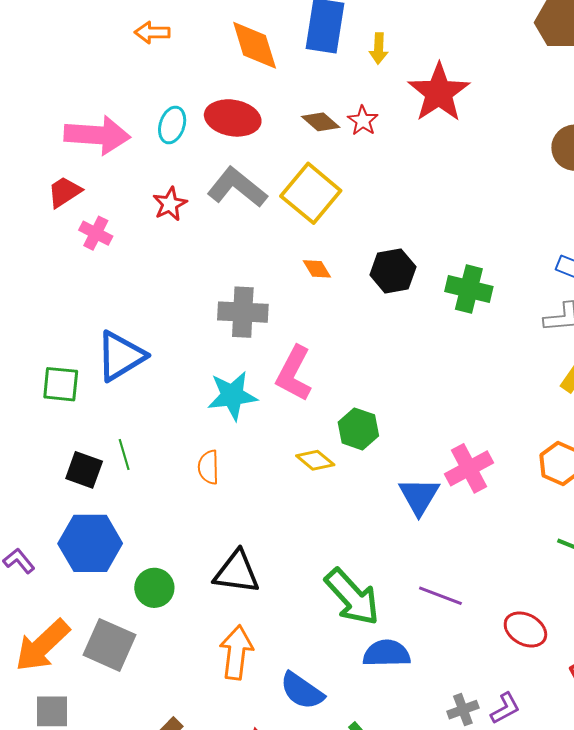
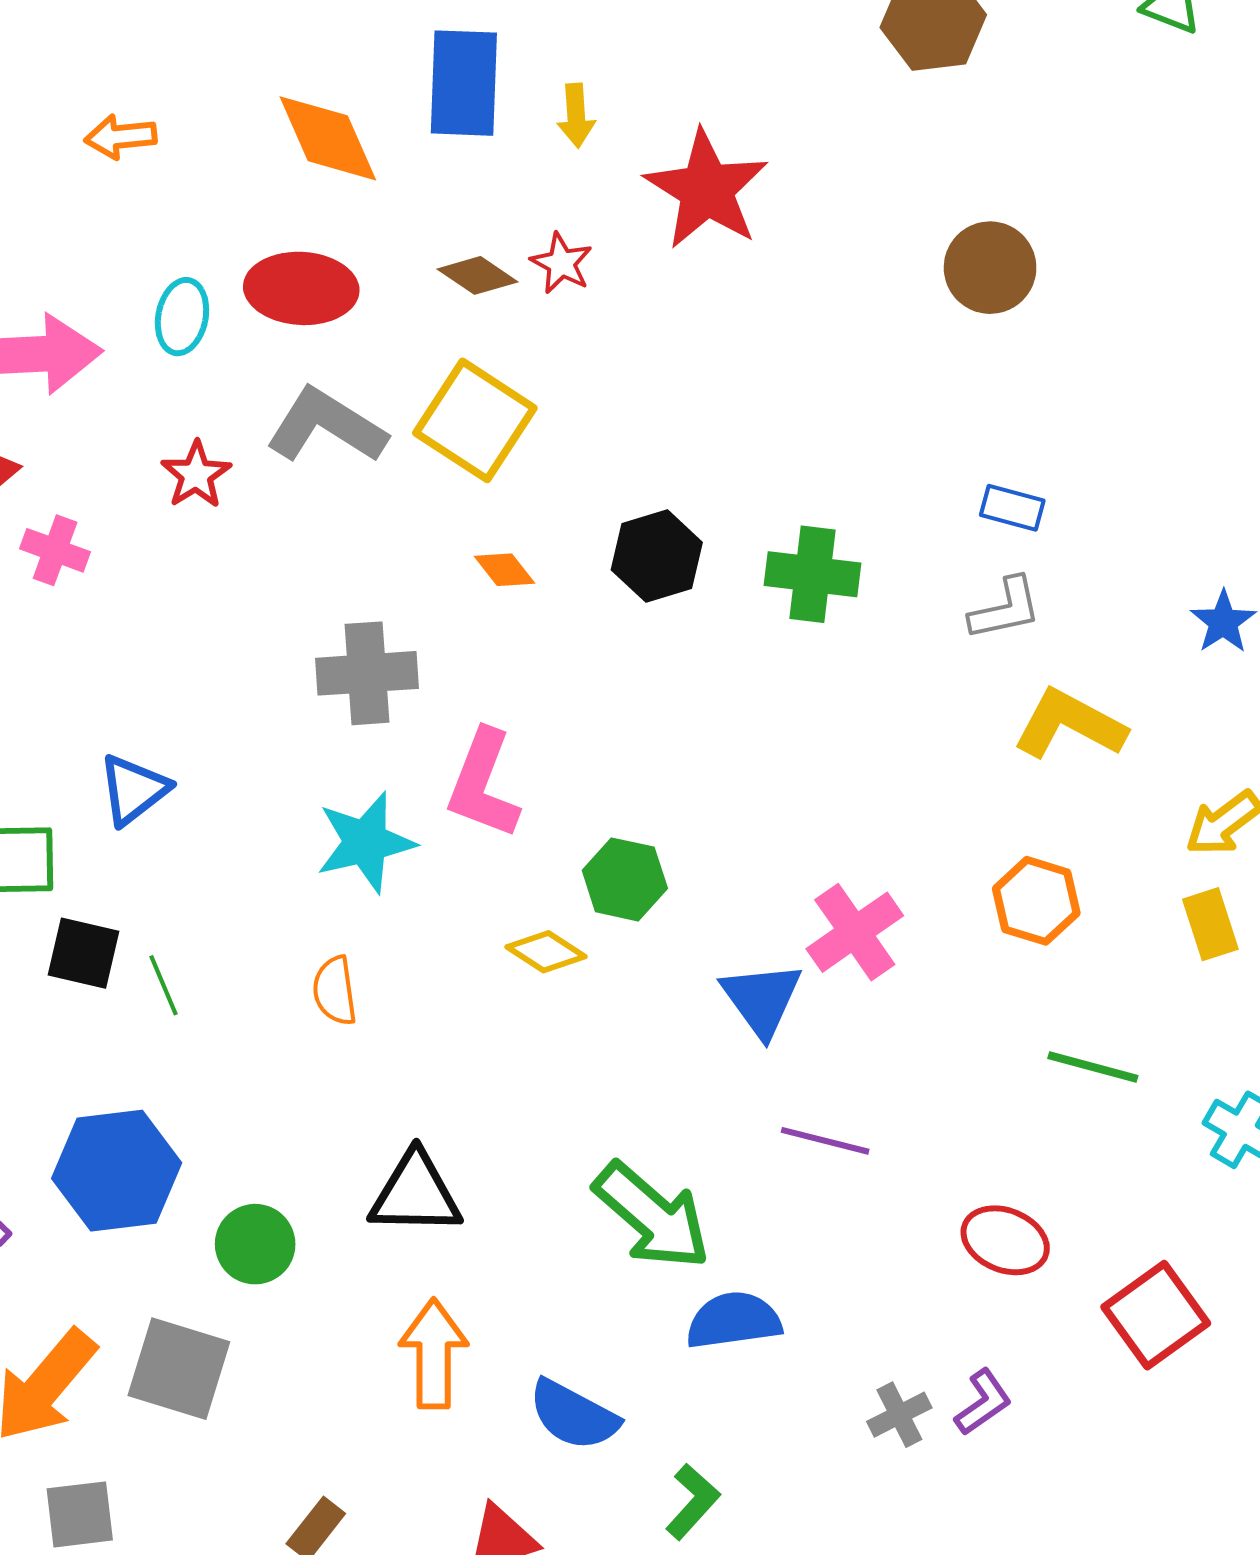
blue triangle: (121, 356) -> (134, 790), size x0.7
black square: (84, 470) -> (84, 953), moved
purple line: (440, 596) -> (825, 1141), moved

